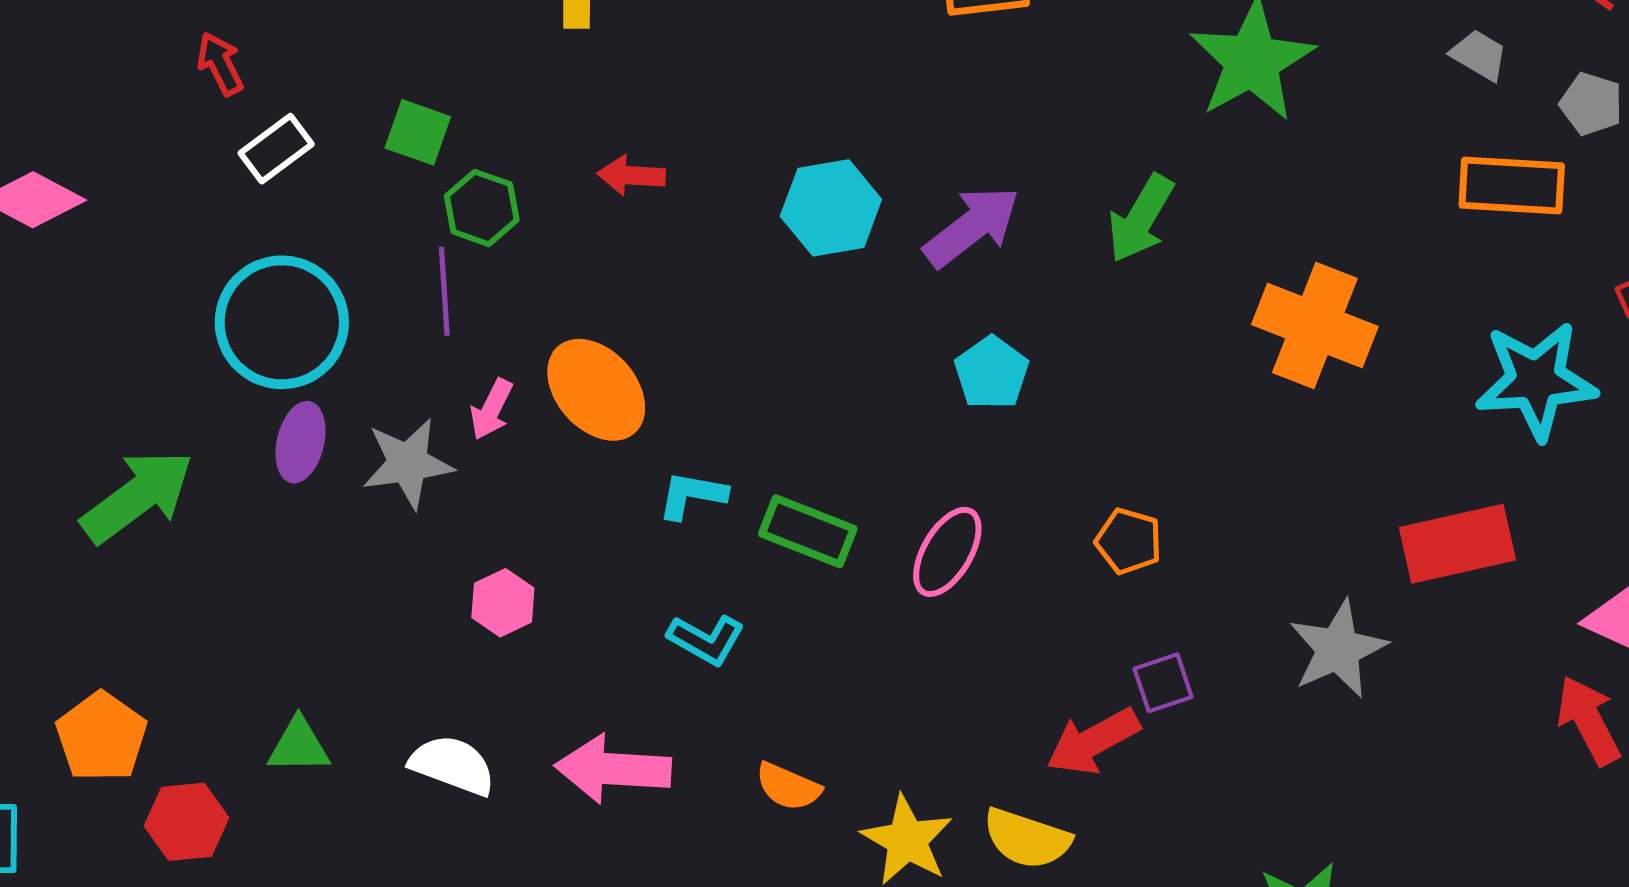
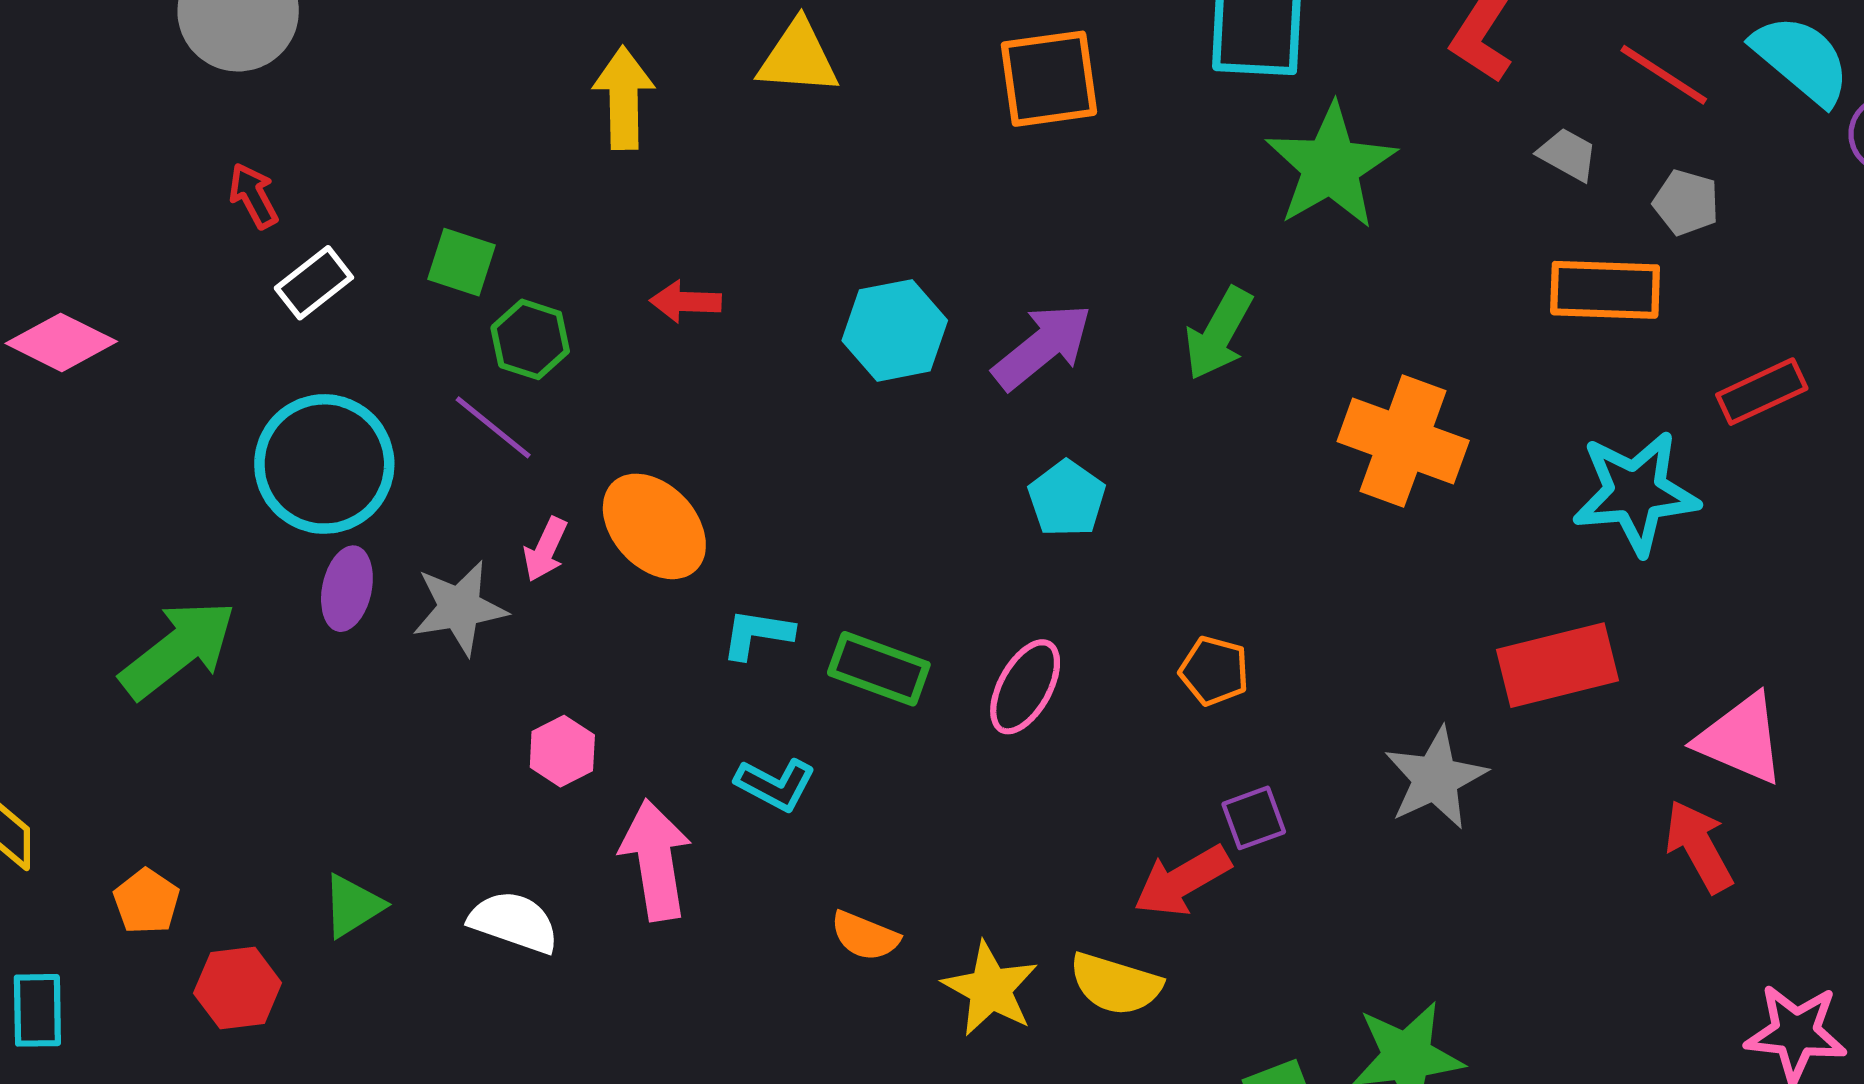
purple line: (444, 291) -> (493, 427), turned -46
orange pentagon: (101, 737) -> (147, 901), size x0.7
green triangle: (299, 746) -> (353, 906), turned -30
pink arrow: (613, 769) -> (656, 860), moved, turned 79

